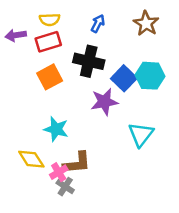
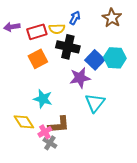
yellow semicircle: (50, 20) -> (57, 29), moved
cyan triangle: (141, 134) -> (95, 103), moved

